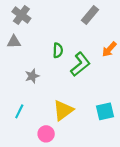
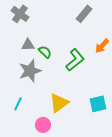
gray triangle: (14, 42) -> (28, 45), moved
green semicircle: (58, 50) -> (45, 52), moved, turned -48
gray star: (32, 76) -> (30, 71), size x1.6

